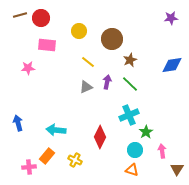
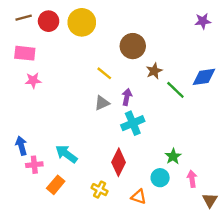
yellow circle: (79, 31) -> (82, 22), moved, size x1.5
pink rectangle: (47, 45) -> (25, 53), moved
green line: (130, 84) -> (175, 90), moved
cyan cross: (129, 115) -> (133, 123), moved
cyan arrow: (56, 130) -> (66, 154), turned 30
yellow cross: (75, 160) -> (100, 190), moved
pink cross: (29, 167) -> (34, 165), moved
orange triangle: (132, 170) -> (139, 197), moved

